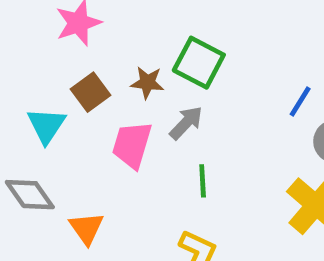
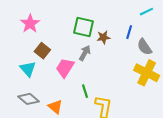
brown star: (147, 83) -> (103, 37), moved
pink trapezoid: (132, 145) -> (65, 68), turned 30
green line: (203, 181) -> (85, 91), moved

